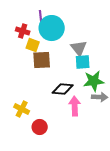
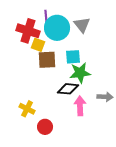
red cross: (23, 31) -> (28, 31), size x1.6
gray triangle: (79, 48) -> (82, 25), moved
cyan square: (83, 62) -> (73, 57), moved
green star: (94, 81) -> (80, 73), moved

